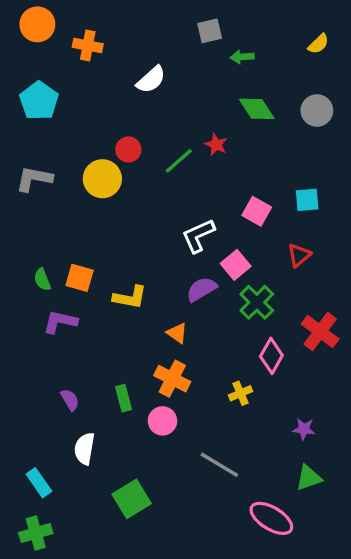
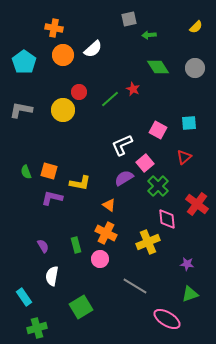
orange circle: (37, 24) -> (63, 55), moved
purple L-shape: (60, 322) -> (52, 198), moved
pink diamond: (271, 356) -> (167, 219), turned -35
yellow cross: (241, 393) -> (148, 242), size x1.6
green cross: (36, 533) -> (37, 328), moved

